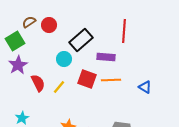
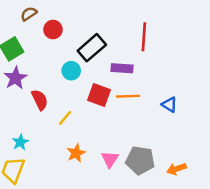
brown semicircle: (29, 22) -> (29, 14), moved
yellow line: (59, 87) -> (65, 118), moved

